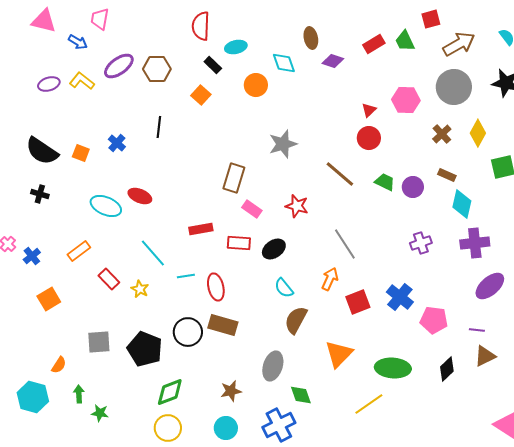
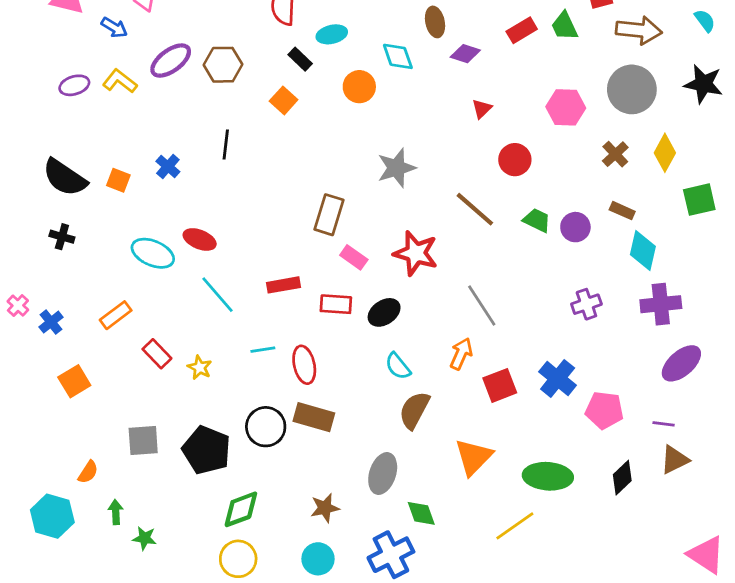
brown arrow: (459, 44) -> (639, 30), turned 36
red triangle: (369, 110) -> (482, 109), moved
red star: (297, 206) -> (416, 253), size x1.4
cyan line: (153, 253) -> (218, 295), moved

